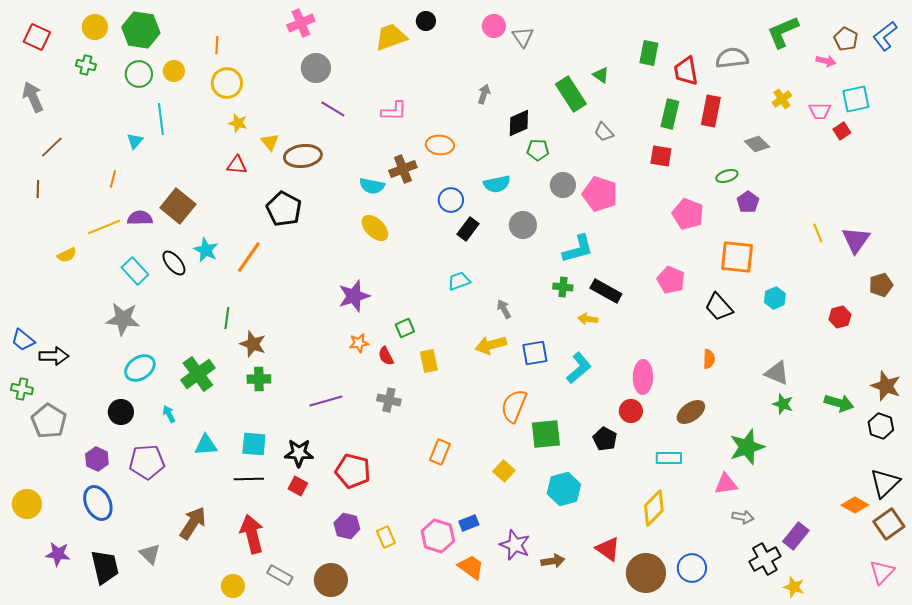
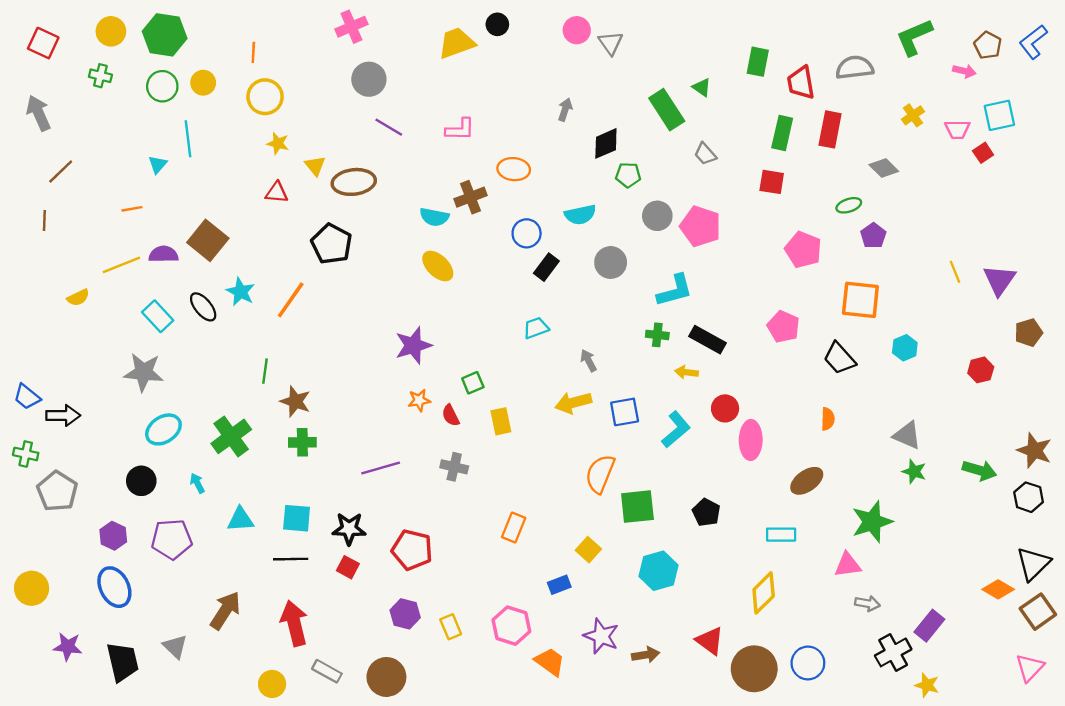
orange line: (113, 179) -> (132, 209), turned 66
red circle: (631, 411) -> (725, 408), moved
blue rectangle: (469, 523) -> (559, 585), moved

